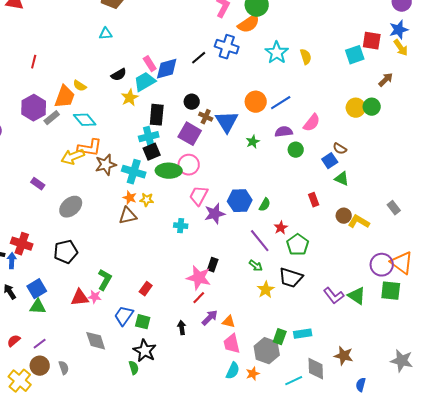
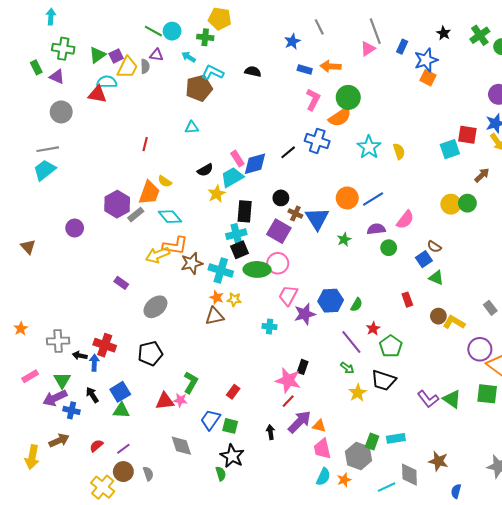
red line: (34, 62) -> (145, 144), moved
purple circle: (382, 265) -> (480, 349), moved
purple arrow: (210, 318) -> (300, 422), size x1.4

